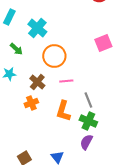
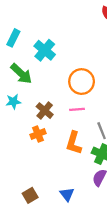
green arrow: (16, 49) -> (21, 74), size x1.5
orange circle: (54, 56) -> (82, 82), moved

